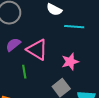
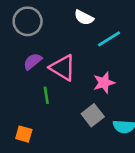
cyan line: (74, 27) -> (109, 39), turned -36

